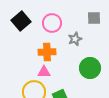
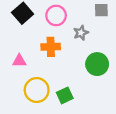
pink triangle: (44, 72) -> (19, 61), moved

